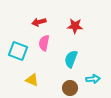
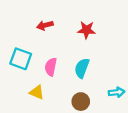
pink semicircle: (44, 43) -> (51, 67), moved
cyan arrow: (93, 79) -> (117, 92), moved

